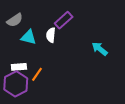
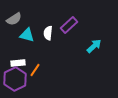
purple rectangle: (64, 20) -> (69, 25), moved
cyan arrow: (100, 49) -> (94, 46), turned 98

